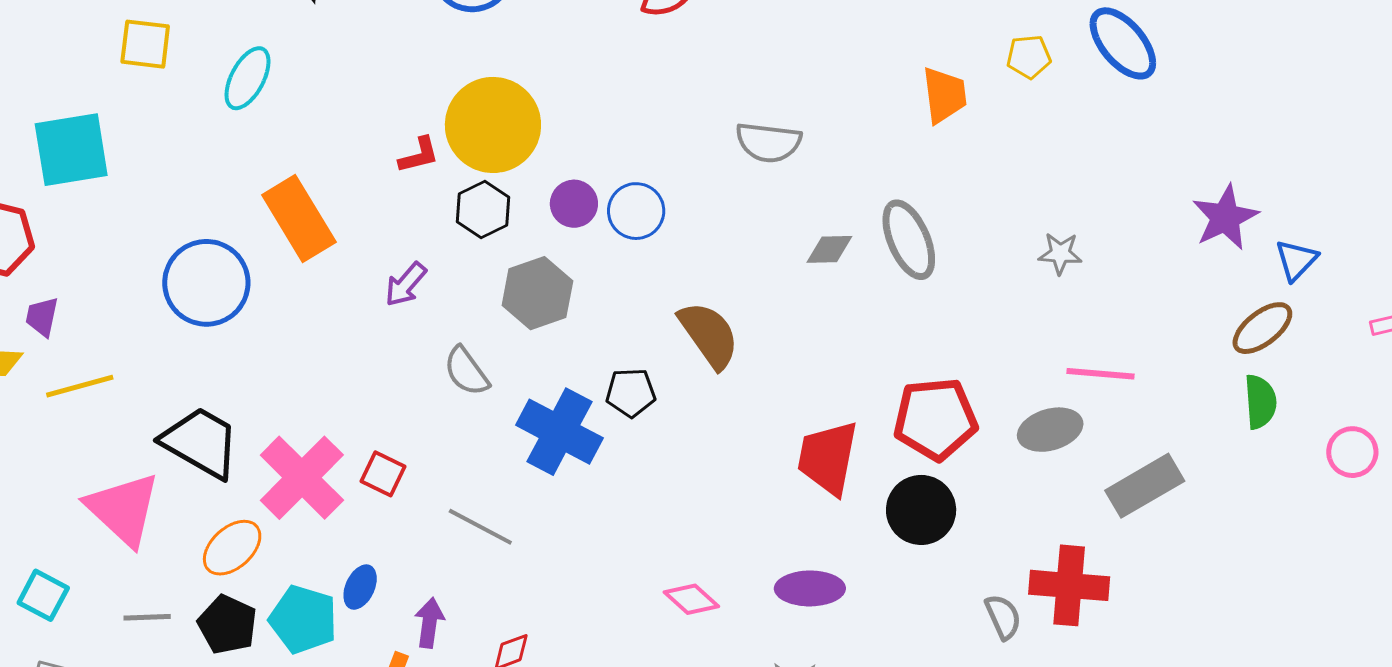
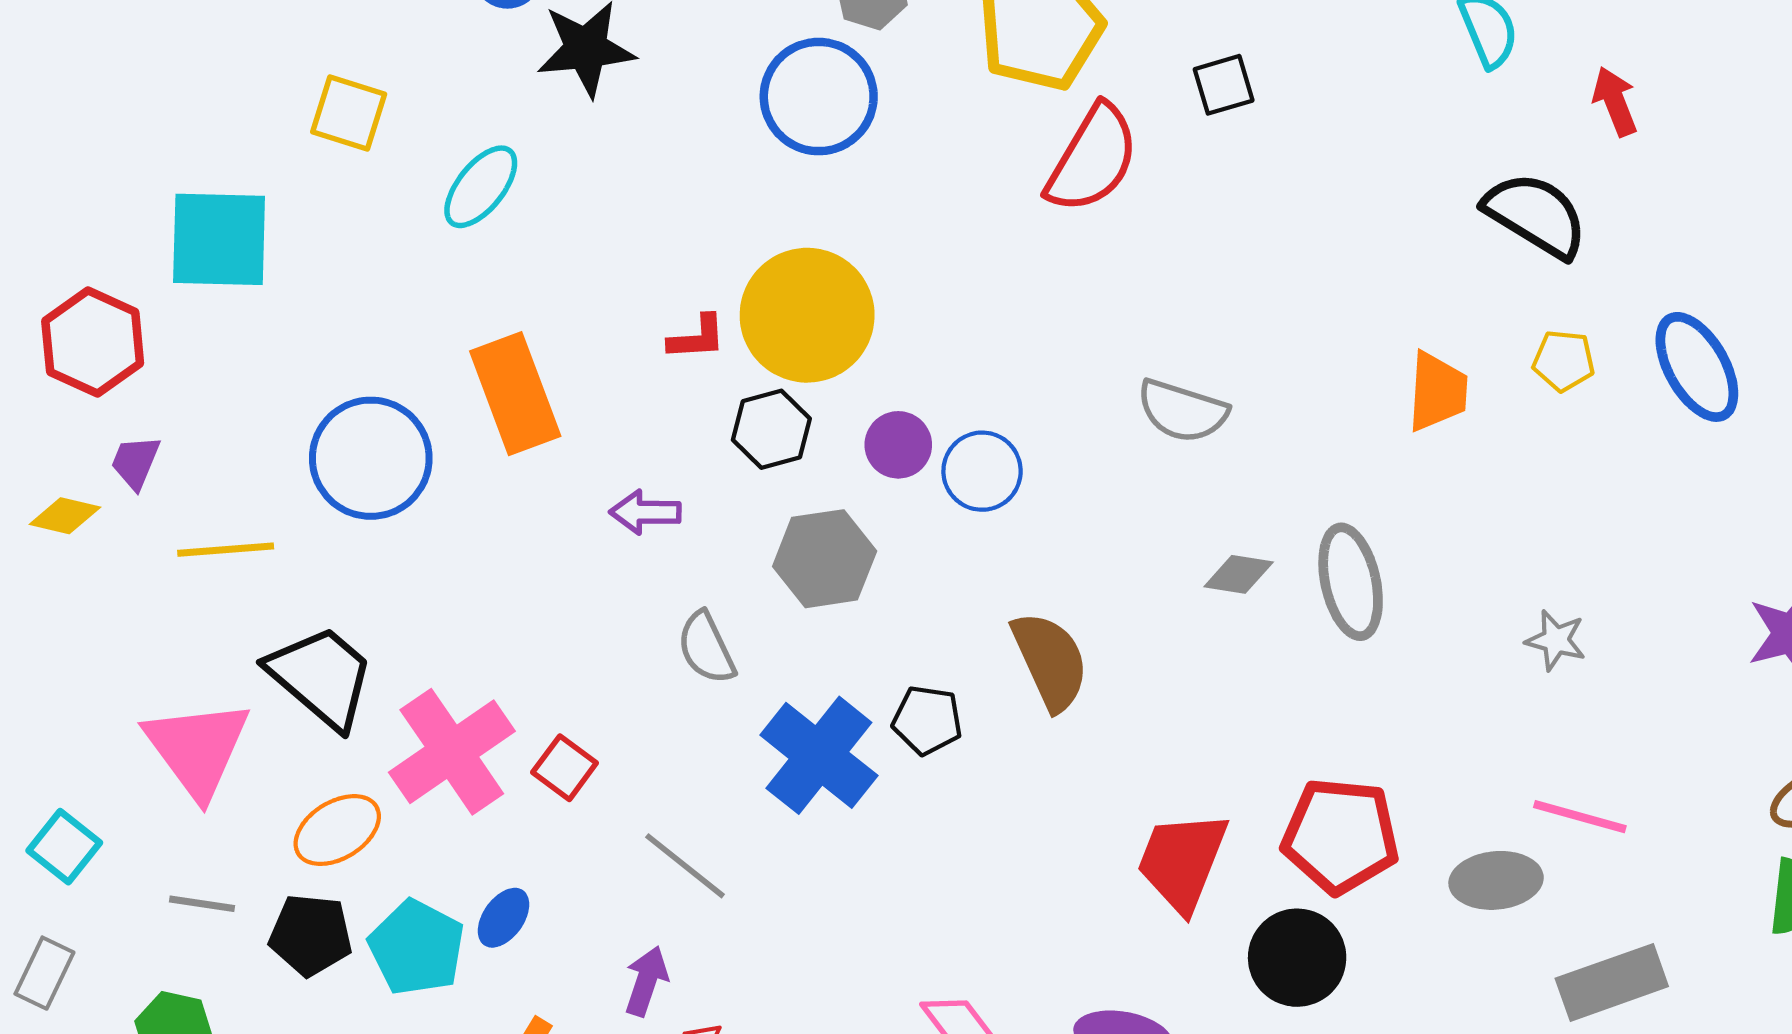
purple arrow: (406, 284) -> (645, 512), turned 39
yellow line: (80, 386) -> (226, 550), moved
purple arrow: (429, 623) -> (646, 981), moved
black pentagon: (227, 625) -> (311, 935), turned -30

